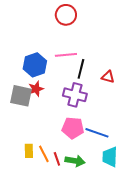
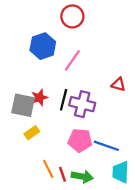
pink line: (66, 55) -> (72, 60), turned -50
blue hexagon: (35, 65) -> (43, 46), moved
black line: (81, 69) -> (64, 100), moved
yellow rectangle: (29, 151) -> (32, 133), moved, turned 56

